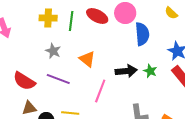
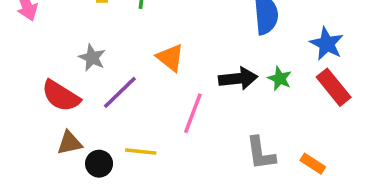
gray star: (53, 51) -> (92, 58), moved
purple line: (58, 79) -> (120, 92), turned -65

